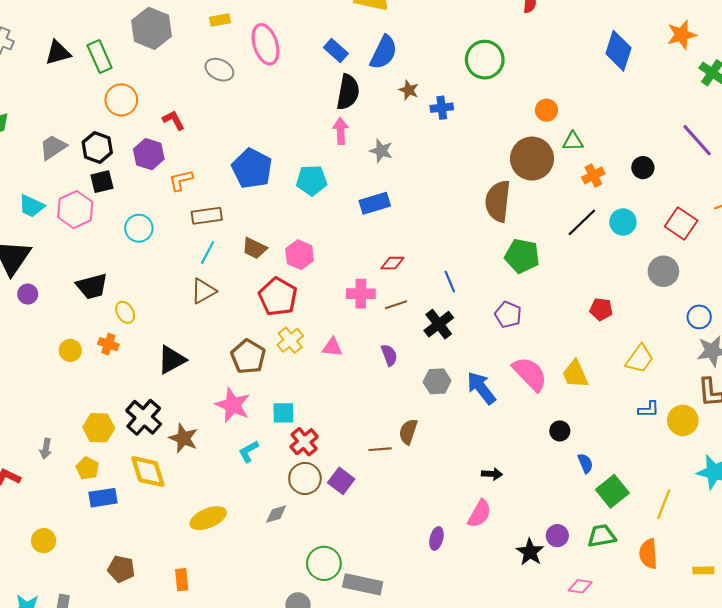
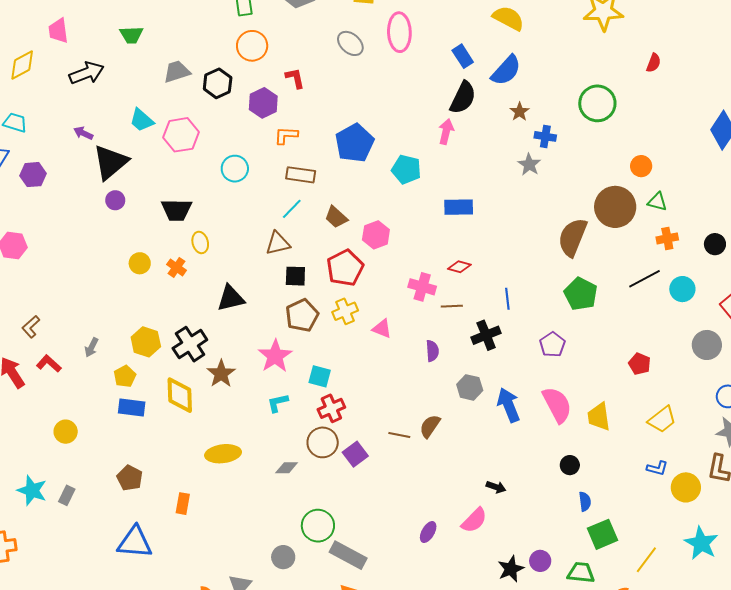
gray star: (381, 151) -> (529, 165), moved
black square: (102, 182) -> (295, 276), moved

